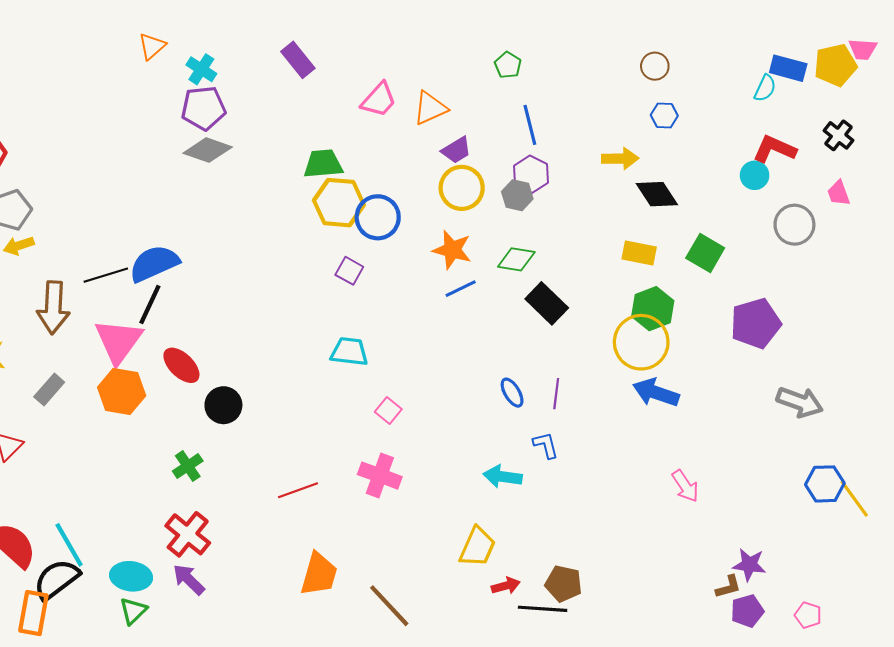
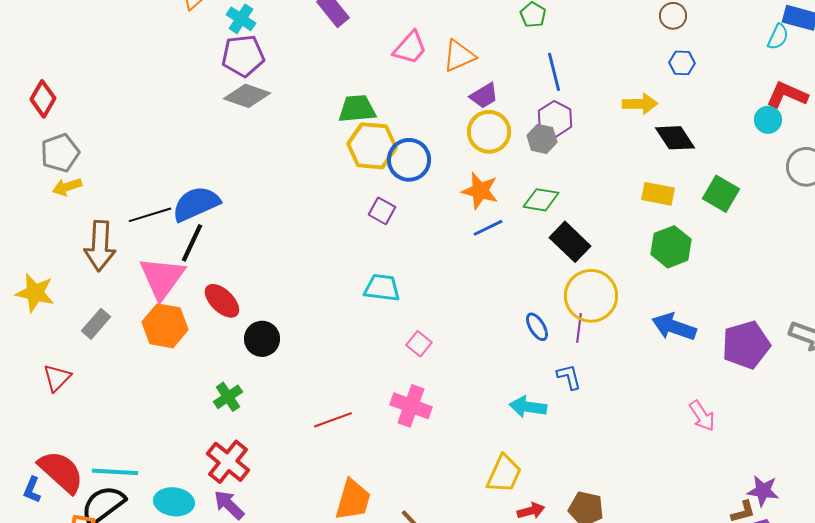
purple pentagon: (756, 323) -> (746, 345), moved
yellow circle: (641, 342) -> (591, 296), moved
cyan line: (69, 545) -> (115, 472), turned -57

